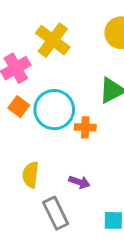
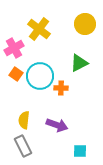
purple arrow: (79, 182) -> (57, 125), size x1.5
gray rectangle: (56, 213) -> (23, 146), moved

